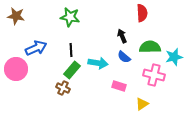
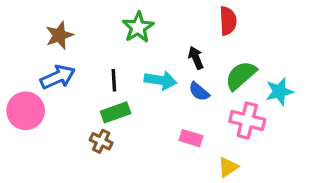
brown star: (16, 16) -> (59, 35), moved, turned -30
green star: (70, 17) -> (138, 27), moved, turned 30
green semicircle: (150, 47) -> (241, 75), turned -40
cyan arrow: (98, 63) -> (161, 80), moved
green rectangle: (72, 70) -> (116, 112), turned 30

